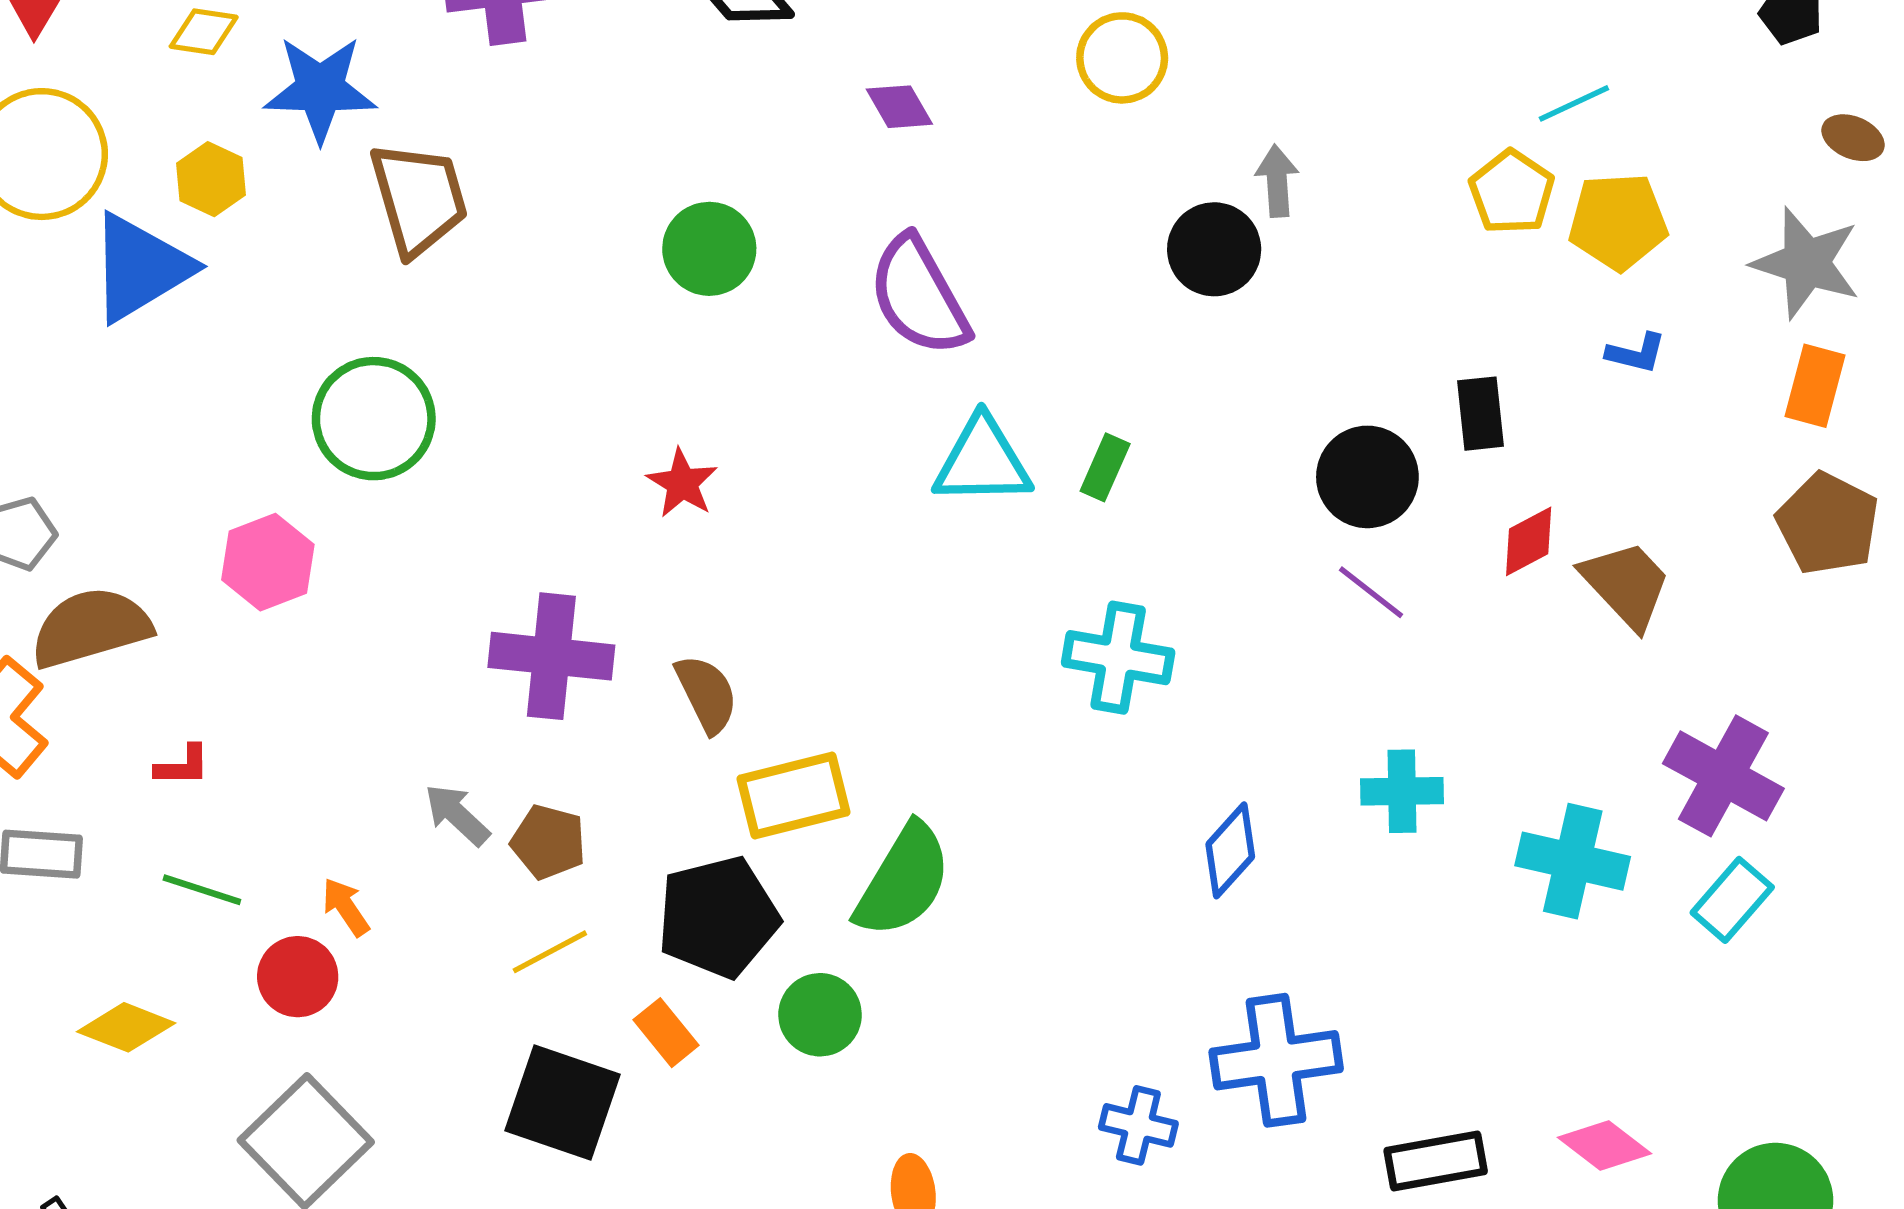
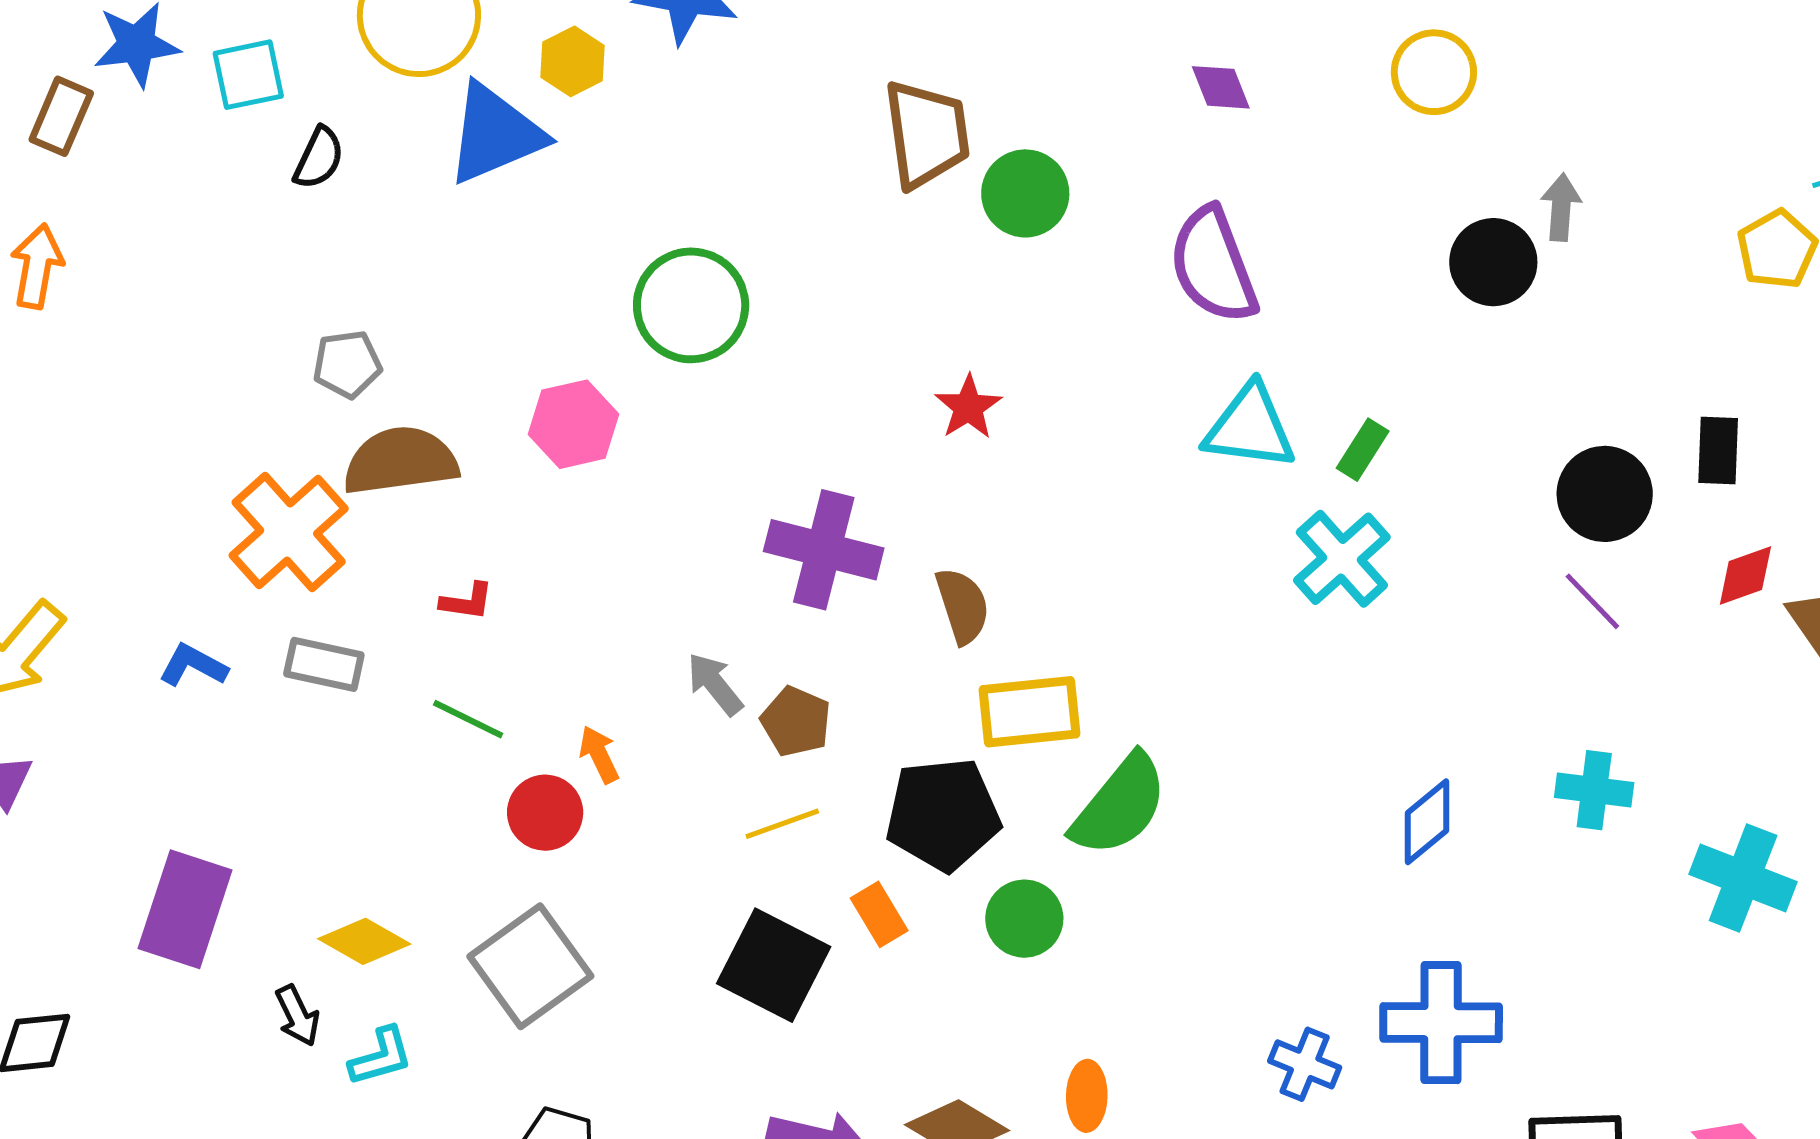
brown trapezoid: (419, 198) -> (927, 134), moved
cyan cross: (1118, 658) -> (1342, 559), moved, turned 30
yellow diamond: (126, 1027) -> (364, 941), moved

